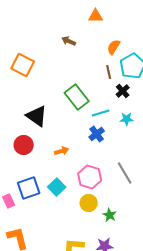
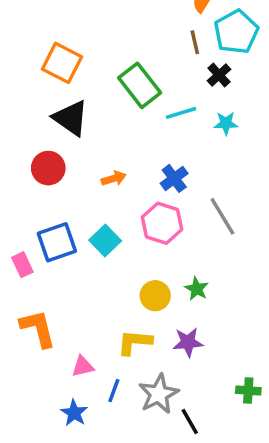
orange square: (23, 65) -> (62, 63), moved
blue cross: (97, 134) -> (174, 178), moved
yellow circle: (89, 203) -> (155, 296), moved

